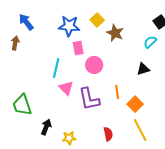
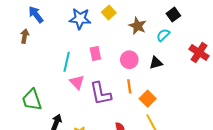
brown star: (115, 33) -> (137, 26), moved
pink rectangle: (78, 48) -> (95, 54), moved
pink circle: (94, 65) -> (129, 60), moved

